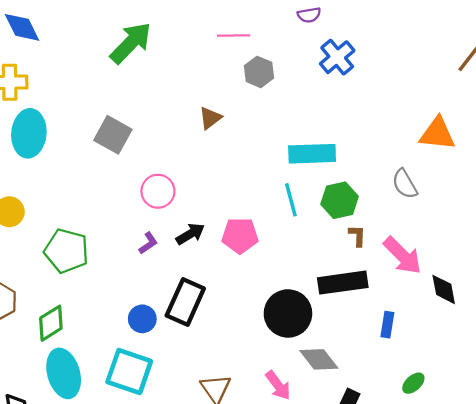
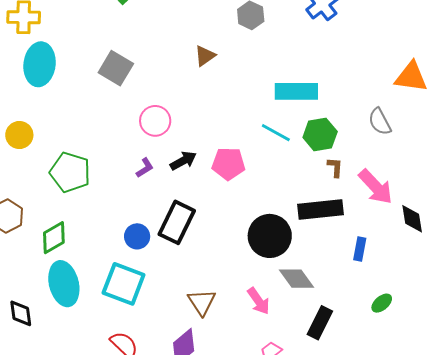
cyan line: (291, 200) -> (276, 133), turned -48

